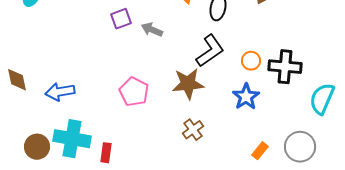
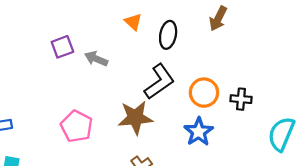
orange circle: (251, 61) -> (204, 93), size x1.4
black cross: (285, 67) -> (241, 99), size x0.6

